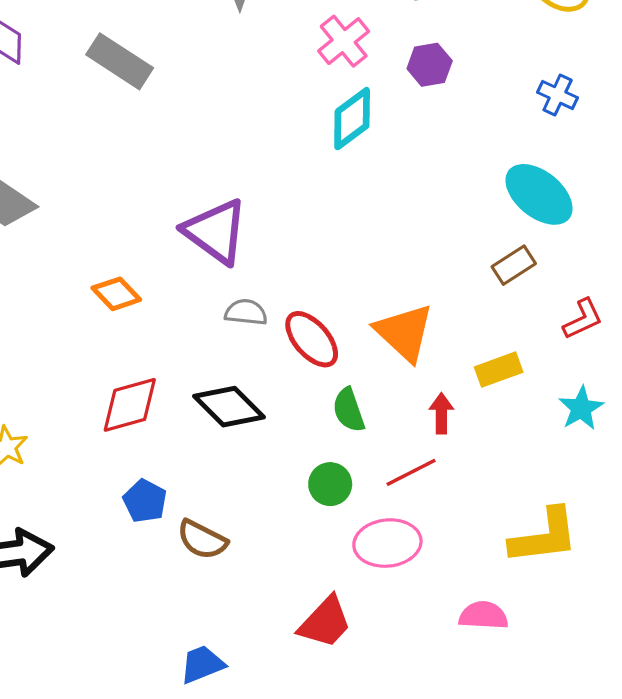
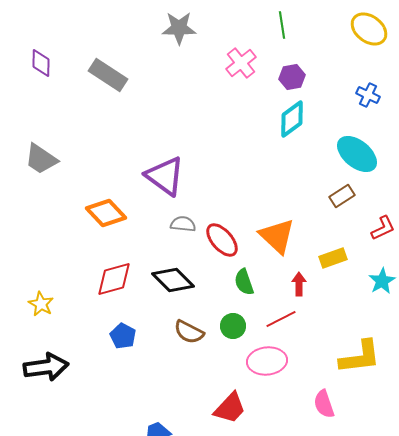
cyan diamond: (352, 119) -> (292, 119), moved
orange diamond: (116, 294) -> (106, 213), size x1.4
brown semicircle: (202, 540) -> (189, 332), moved
pink semicircle: (483, 615) -> (324, 404), turned -112

